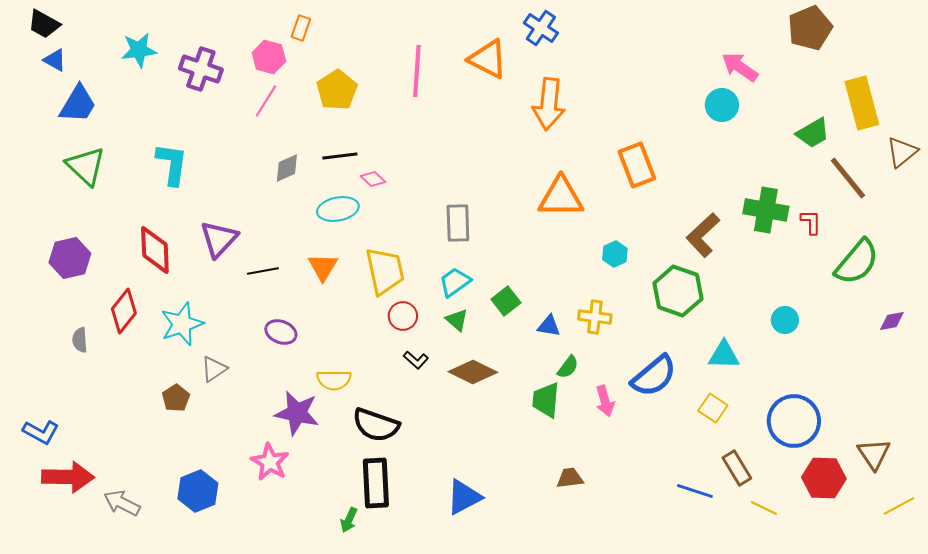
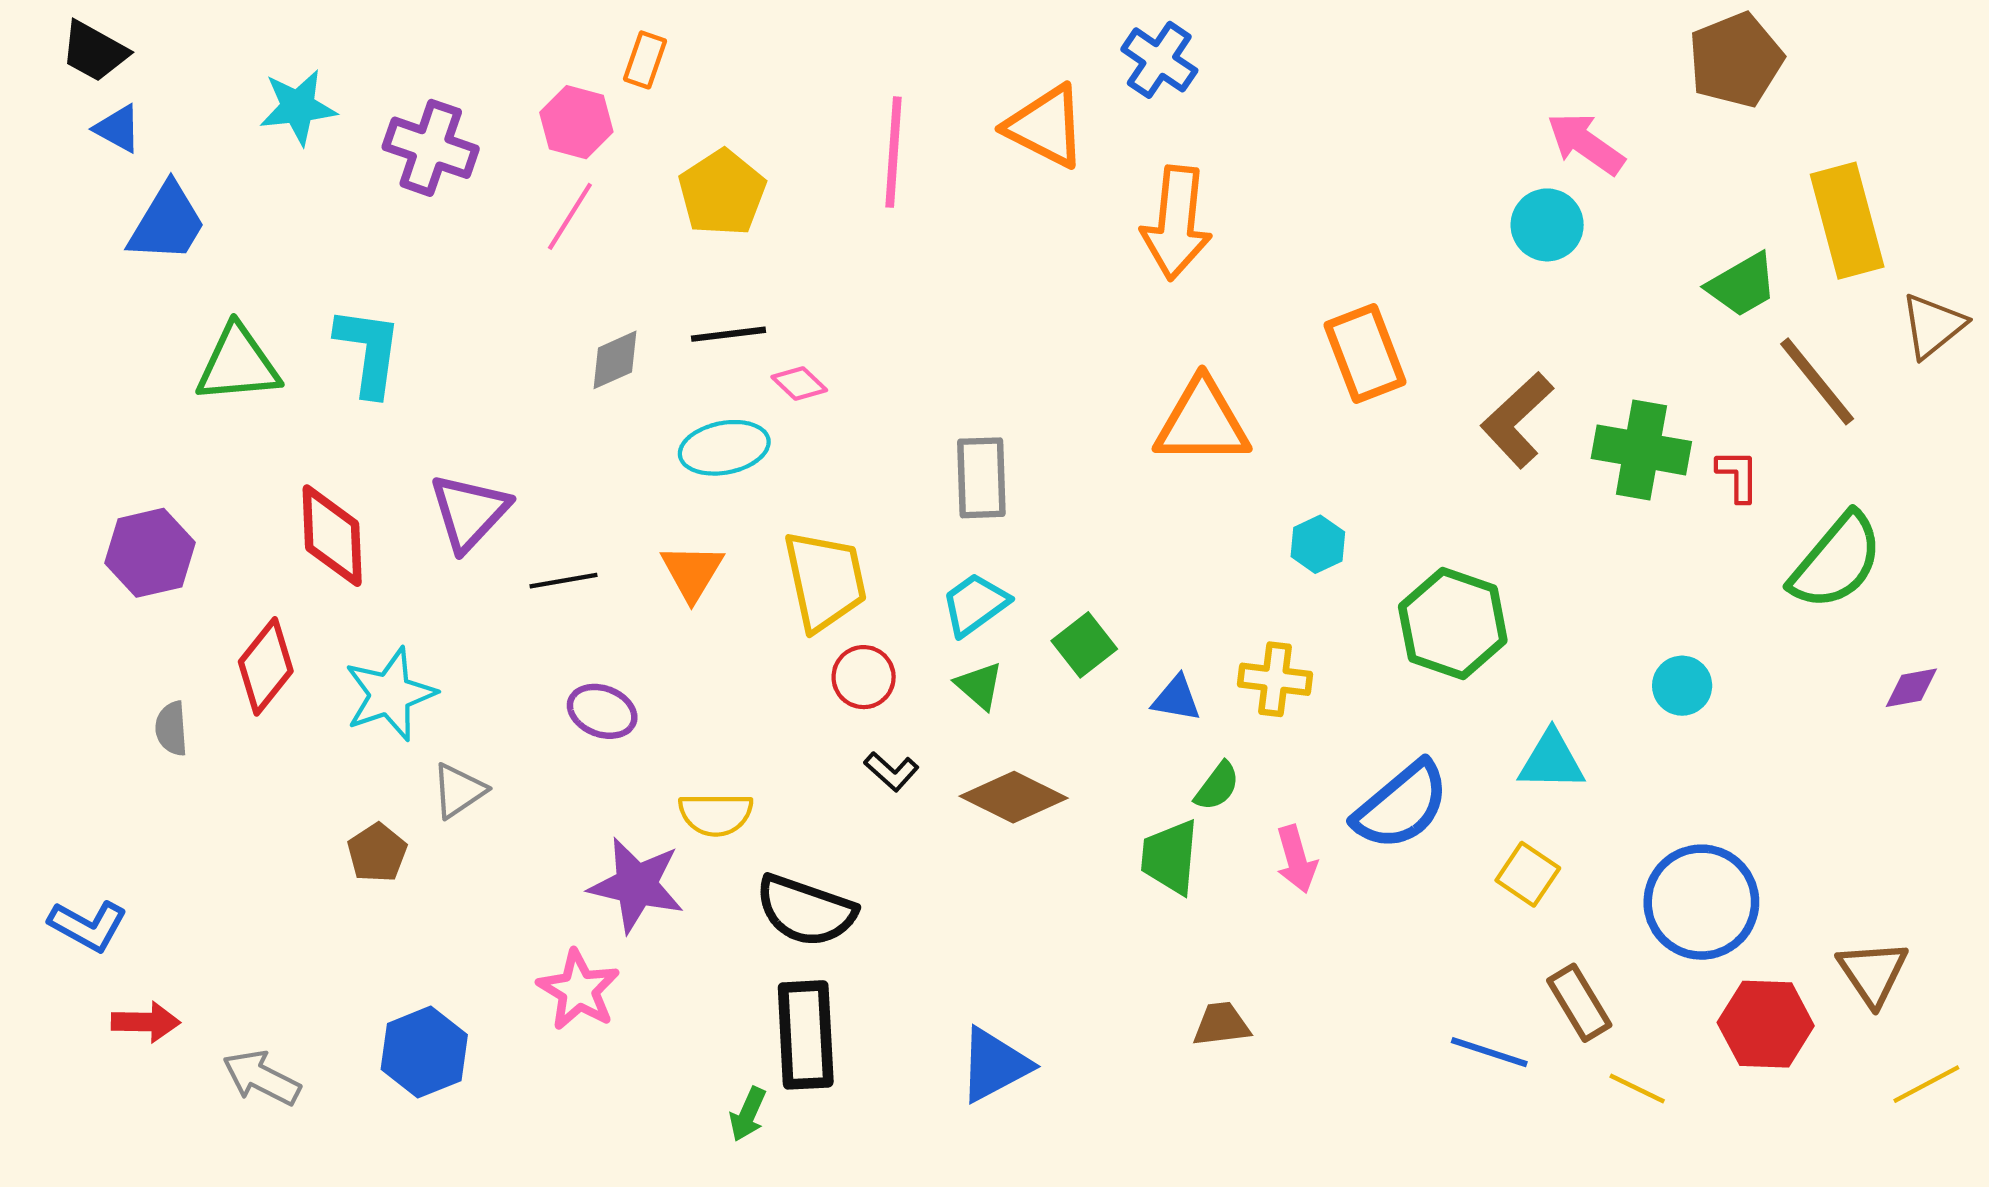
green triangle: (86, 166) -> (238, 364), moved, turned -48
brown L-shape: (703, 235) -> (1517, 420), moved
red arrow: (68, 477) -> (146, 1022), size x0.6

